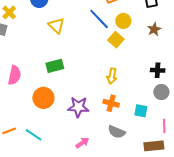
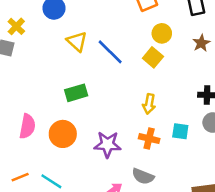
blue line: (99, 19) -> (110, 52), moved
pink semicircle: (14, 75) -> (27, 126), moved
cyan square: (141, 111) -> (180, 131), moved
gray semicircle: (117, 132) -> (143, 176), moved

